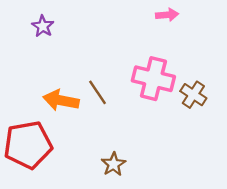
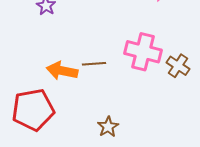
brown line: (98, 92) -> (94, 64), turned -60

